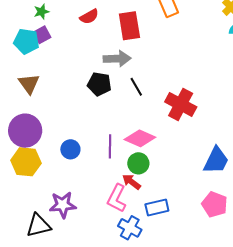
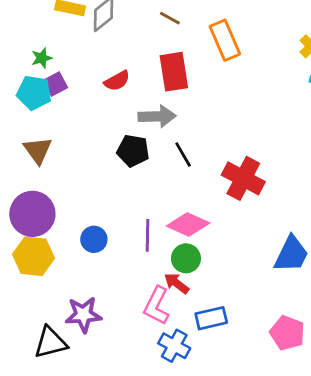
green star: (41, 12) -> (42, 58), moved
red semicircle: (89, 17) -> (117, 81), moved
pink pentagon: (215, 204) -> (287, 333), moved

